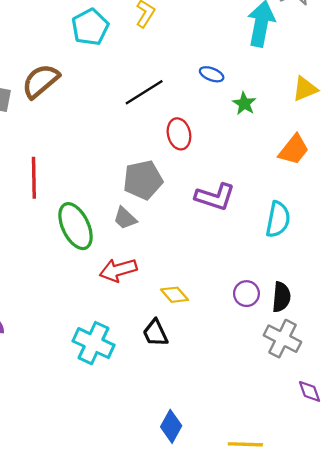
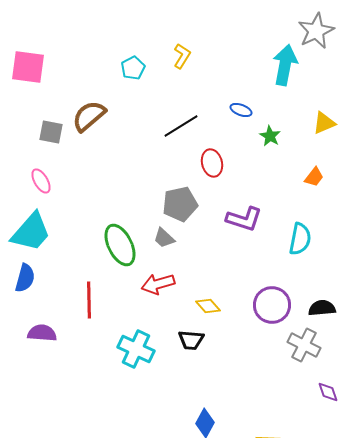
cyan pentagon: (90, 27) -> (133, 68), size x0.7
orange trapezoid: (294, 150) -> (314, 177), size x0.7
red line: (34, 178) -> (89, 300), moved
purple circle: (246, 294) -> (272, 305), size x1.6
black semicircle: (281, 297) -> (322, 308), moved, turned -100
black trapezoid: (155, 333) -> (191, 340), turned -60

